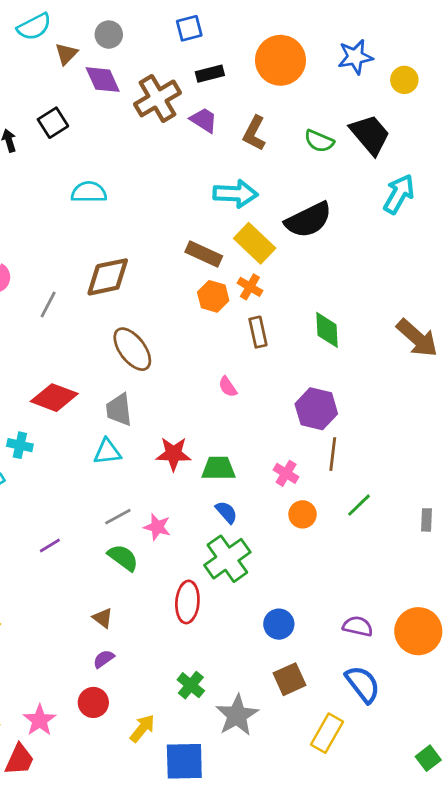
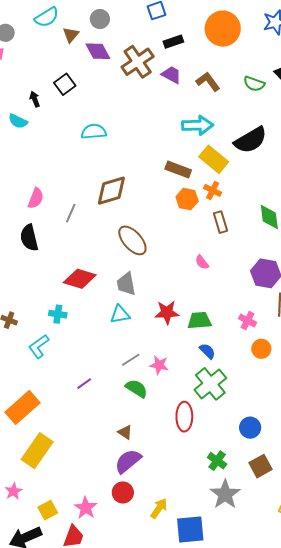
brown L-shape: (254, 133) -> (208, 82), turned 120
purple semicircle: (104, 659) -> (128, 461), size x1.8
green cross: (191, 685) -> (217, 461), moved

